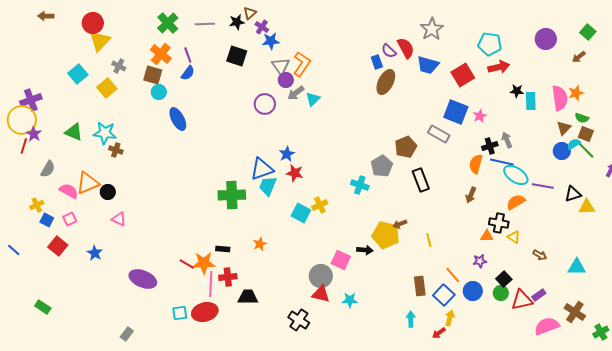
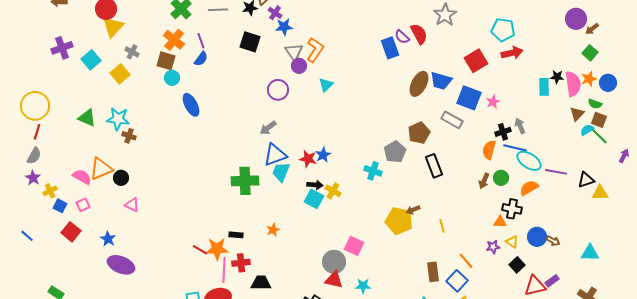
green square: (588, 32) -> (590, 53), moved
purple circle: (546, 39) -> (576, 19), moved
brown arrow: (579, 57) -> (592, 29), moved
blue rectangle: (377, 62) -> (390, 48), size x1.5
blue trapezoid: (428, 65) -> (441, 81), moved
brown ellipse: (386, 82) -> (419, 84), moved
black star: (517, 91) -> (557, 77), moved
gray arrow: (296, 93) -> (268, 128), moved
purple cross: (31, 100) -> (62, 48), moved
purple star: (34, 134) -> (33, 178), moved
blue circle: (562, 151) -> (608, 83), moved
blue star: (287, 154) -> (323, 155), moved
gray semicircle: (48, 169) -> (34, 156), moved
yellow cross: (320, 205) -> (333, 191), turned -35
yellow triangle: (514, 237) -> (512, 242), moved
black arrow: (365, 250) -> (315, 185), moved
purple ellipse: (143, 279) -> (121, 265), moved
blue circle: (473, 291) -> (537, 237), moved
green circle: (501, 293) -> (501, 178), moved

